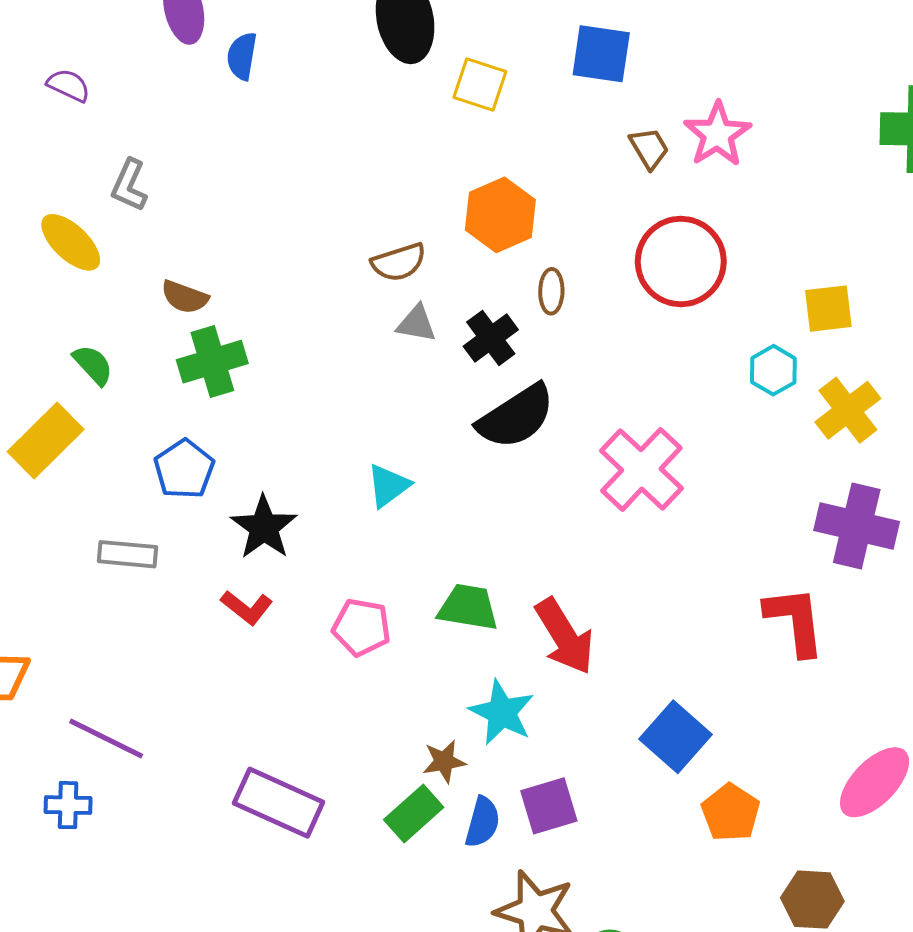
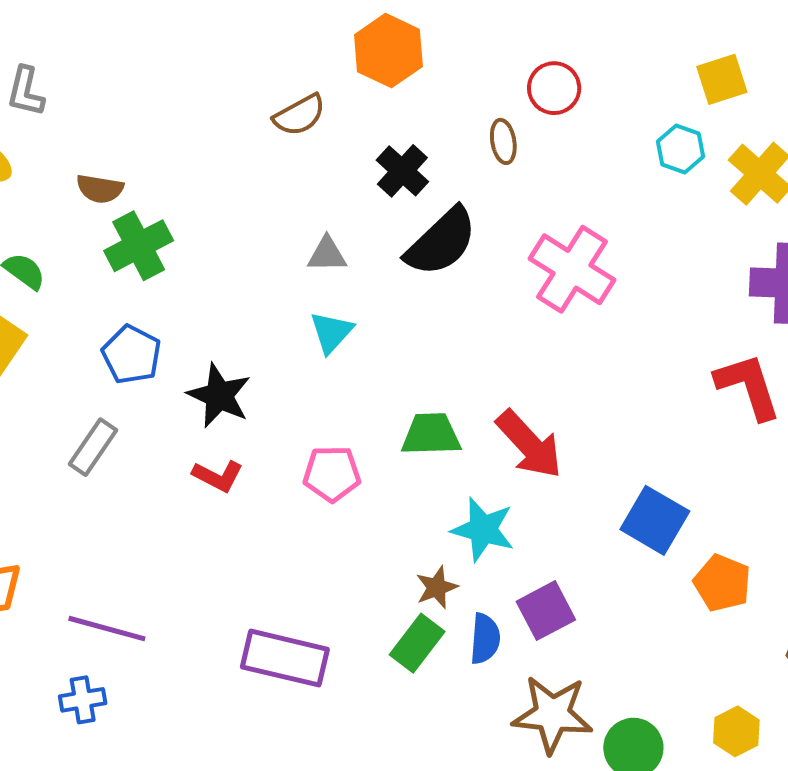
red circle: (681, 262) -> (554, 88), moved, size x0.6
brown ellipse: (551, 291) -> (503, 141), moved
gray triangle: (417, 324) -> (327, 254), moved
gray rectangle: (128, 554) -> (93, 447), turned -50

